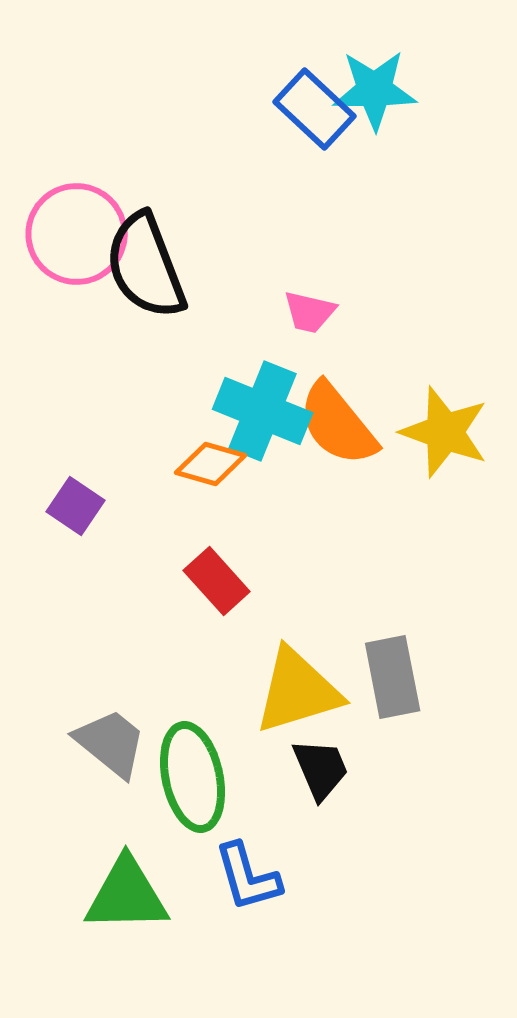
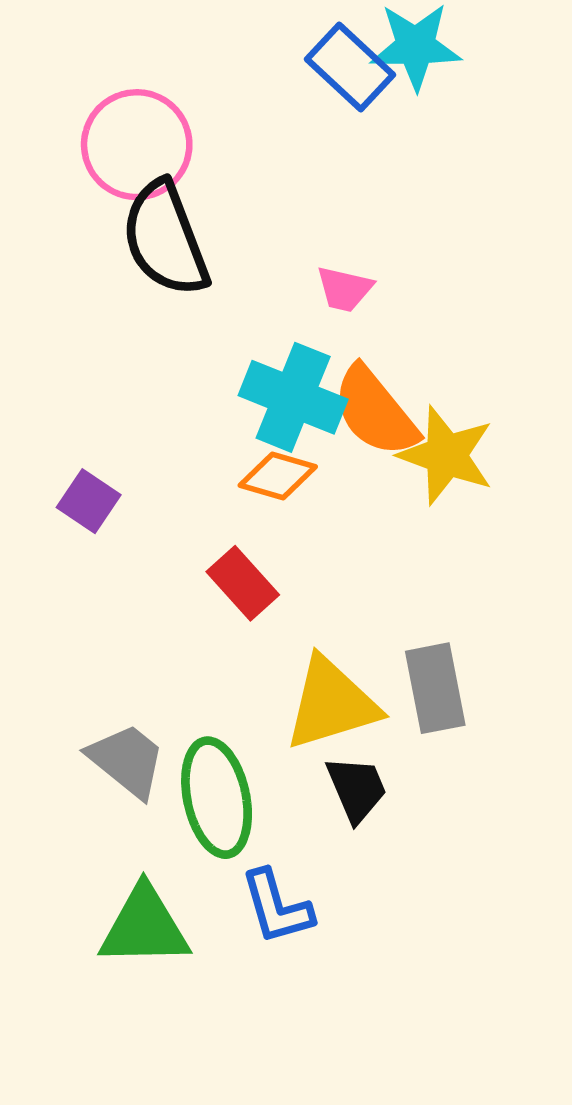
pink circle: (77, 234) -> (137, 145), moved
yellow star: (445, 432) -> (446, 455), moved
orange diamond: (211, 464) -> (278, 476), moved

